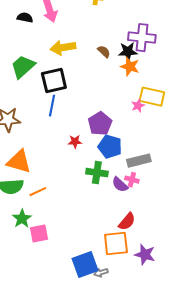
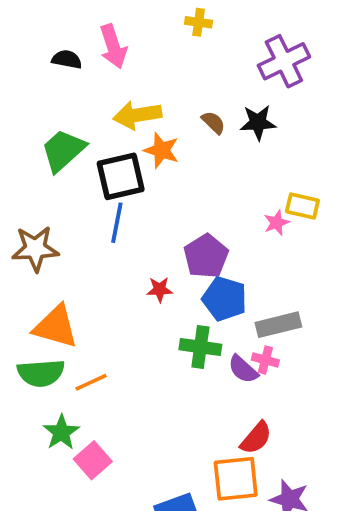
purple cross: (142, 38) -> (284, 61), moved, turned -32
orange star: (130, 67) -> (161, 150), moved
yellow rectangle: (152, 97) -> (302, 206), size x0.7
pink square: (39, 234) -> (93, 460), turned -30

